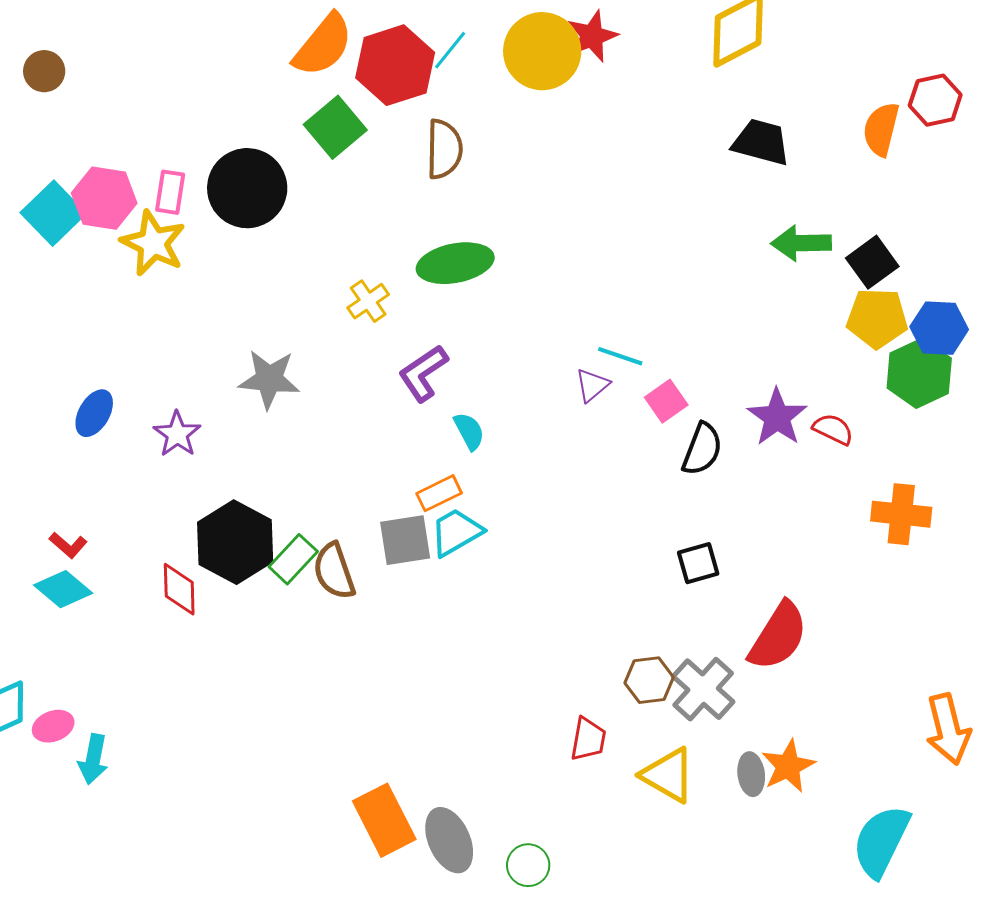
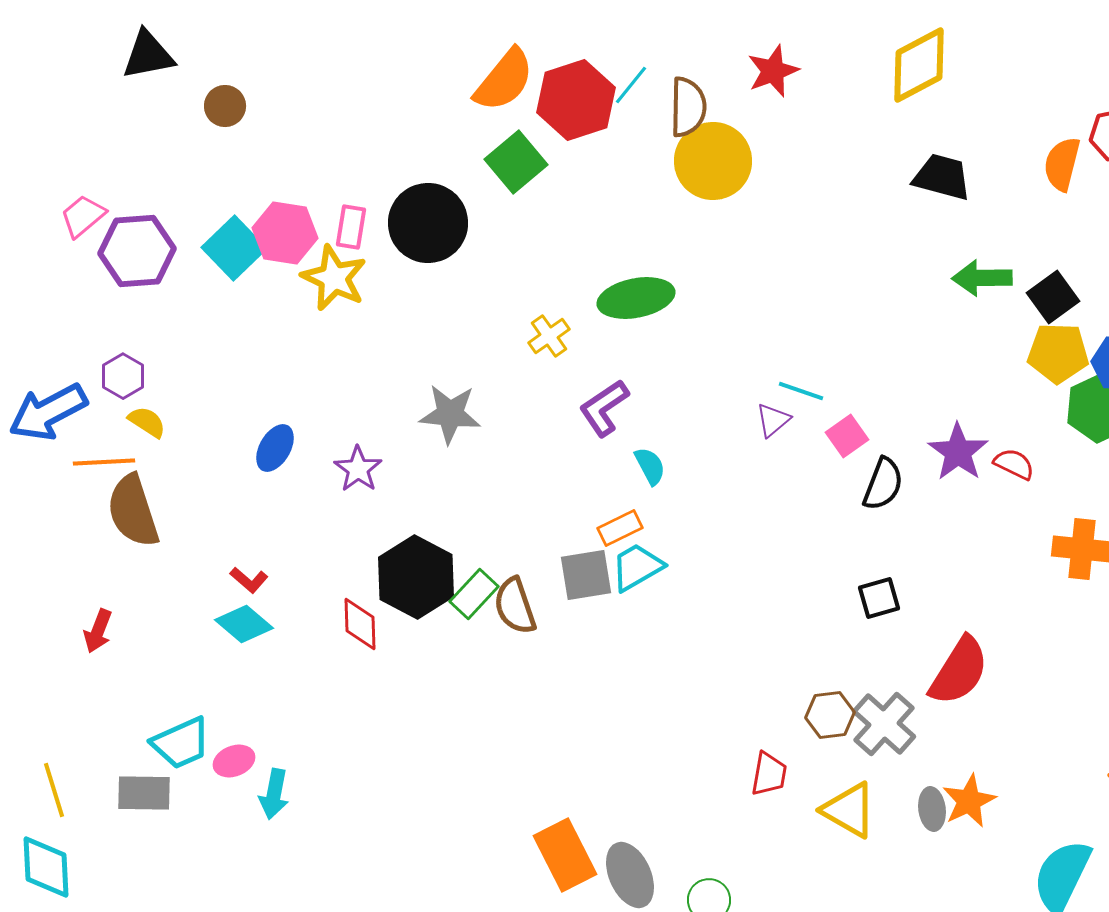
yellow circle: (542, 51) -> (713, 161), moved
brown semicircle: (444, 149) -> (688, 107), moved

